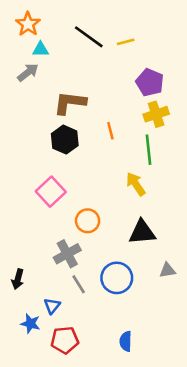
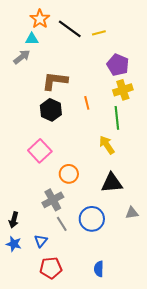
orange star: (28, 24) -> (40, 19), moved
blue star: (30, 324) -> (14, 244), moved

